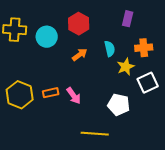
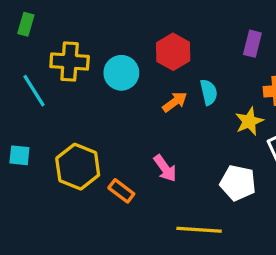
cyan semicircle: (110, 49) -> (209, 92), moved
orange rectangle: (51, 93) -> (121, 191), moved, turned 49

